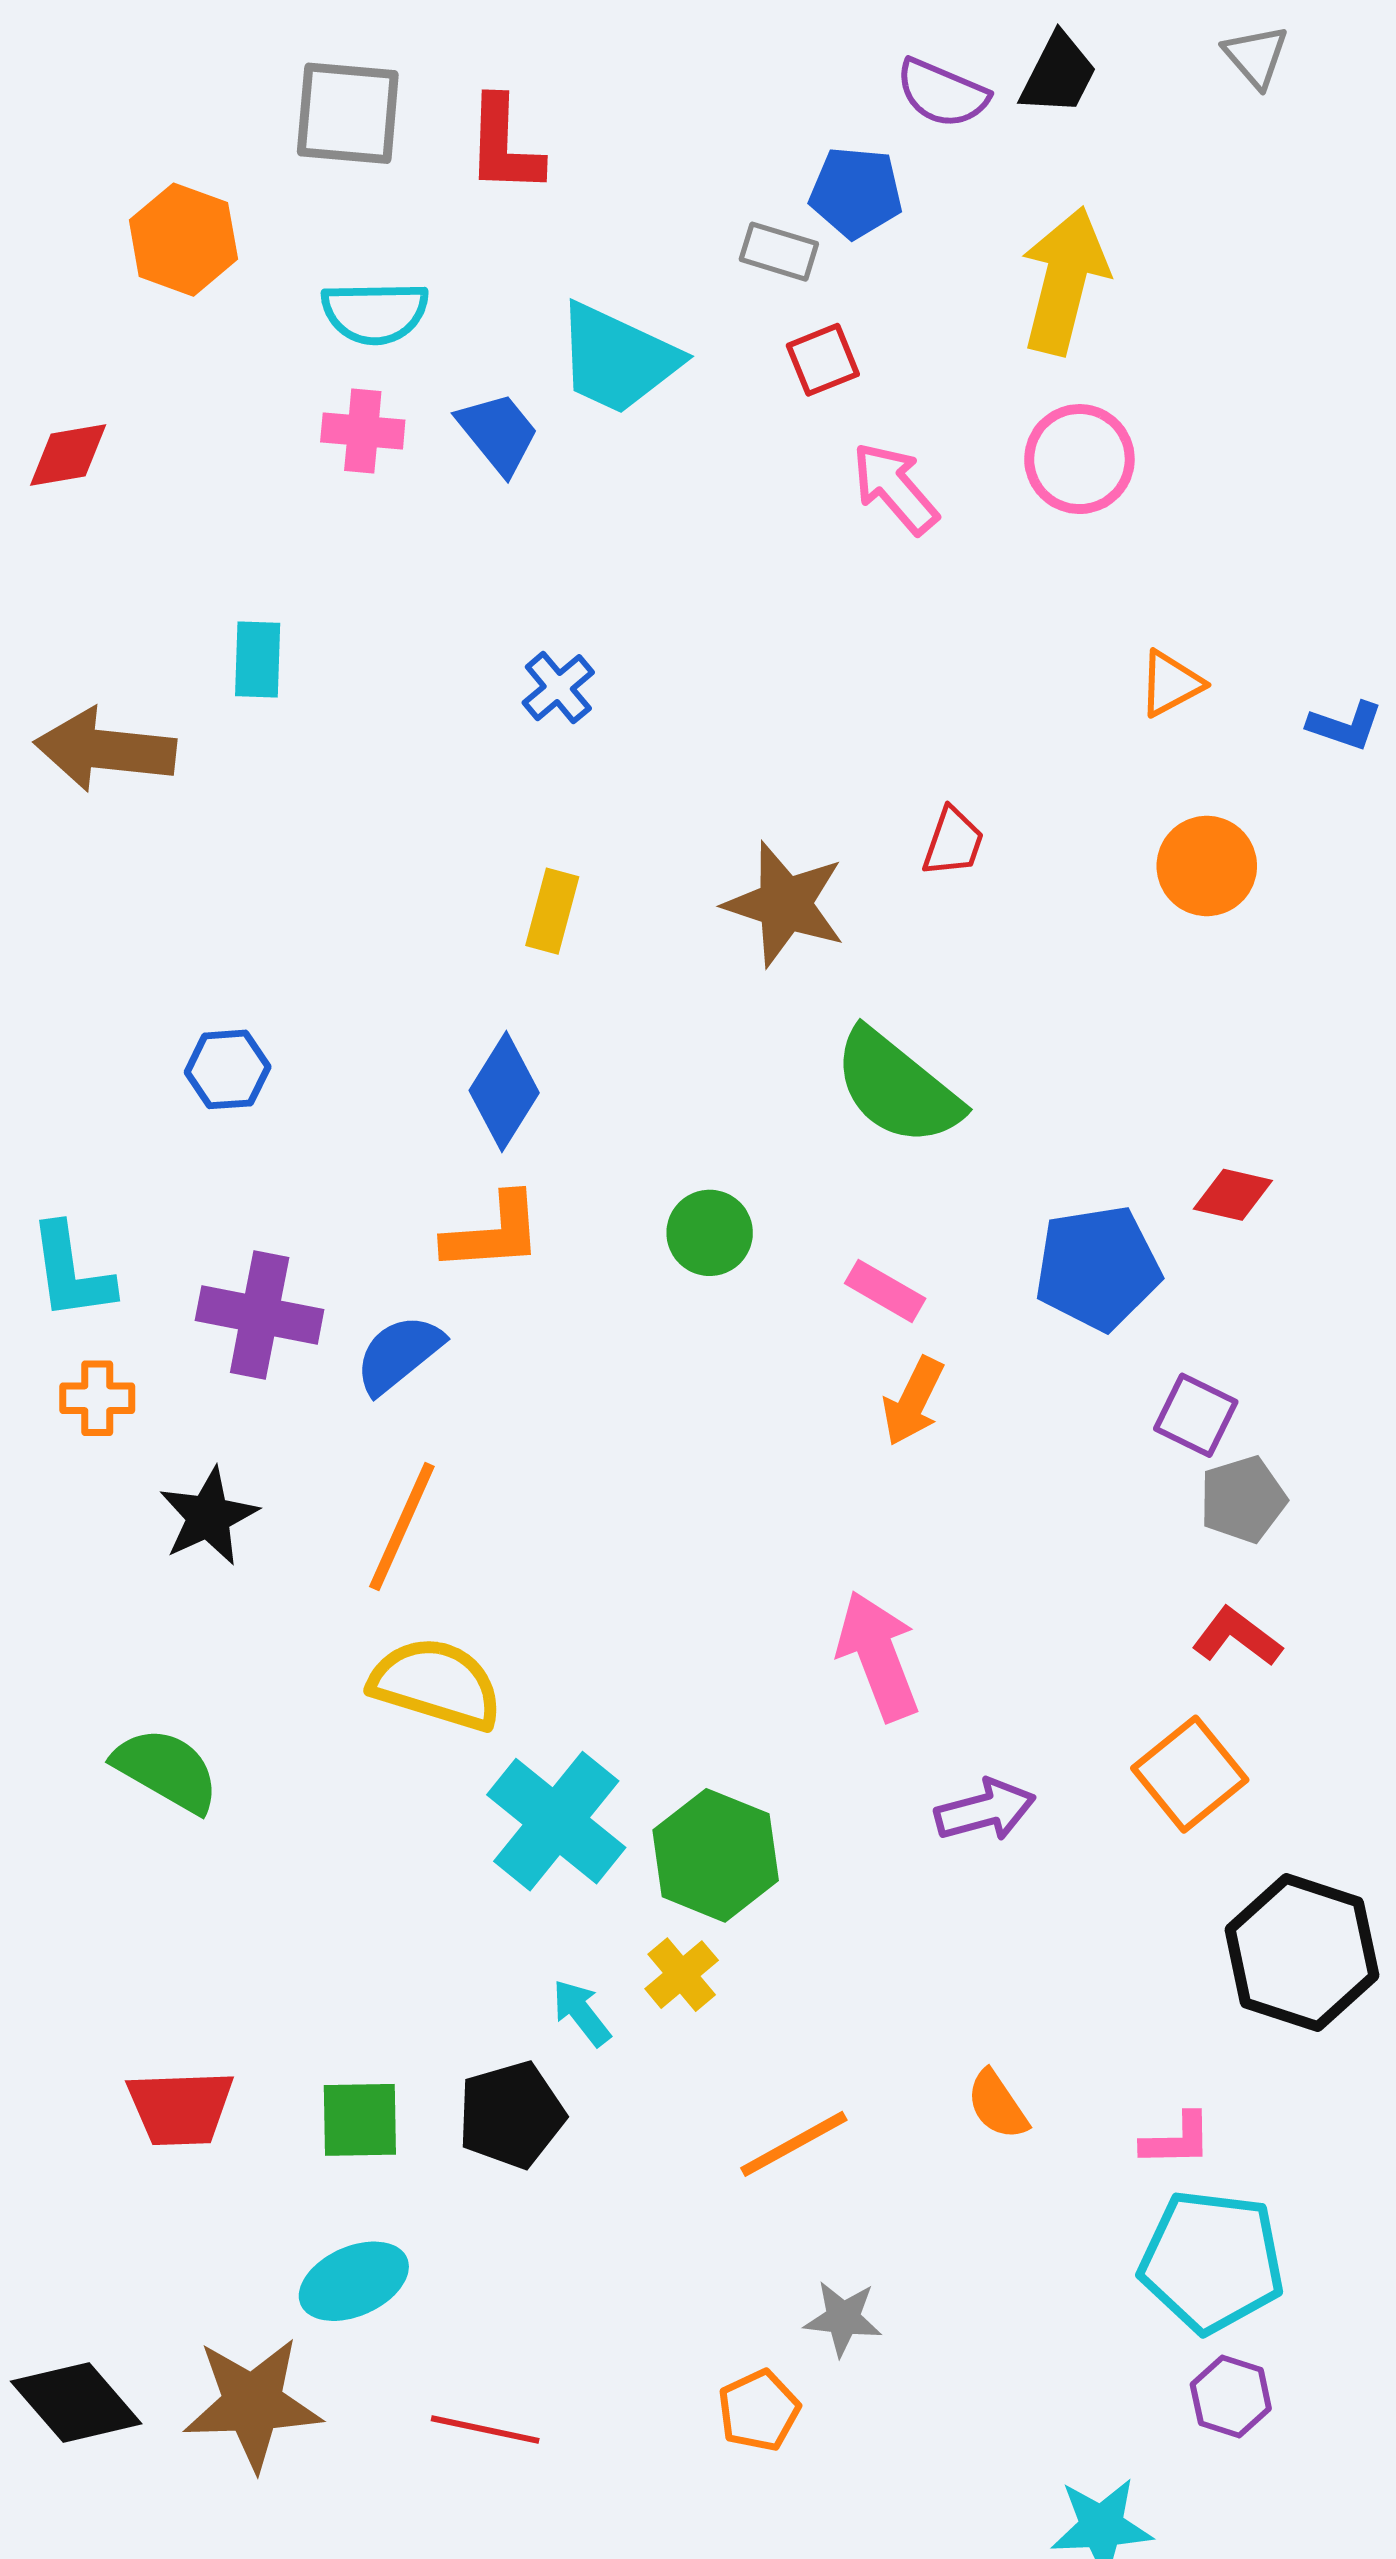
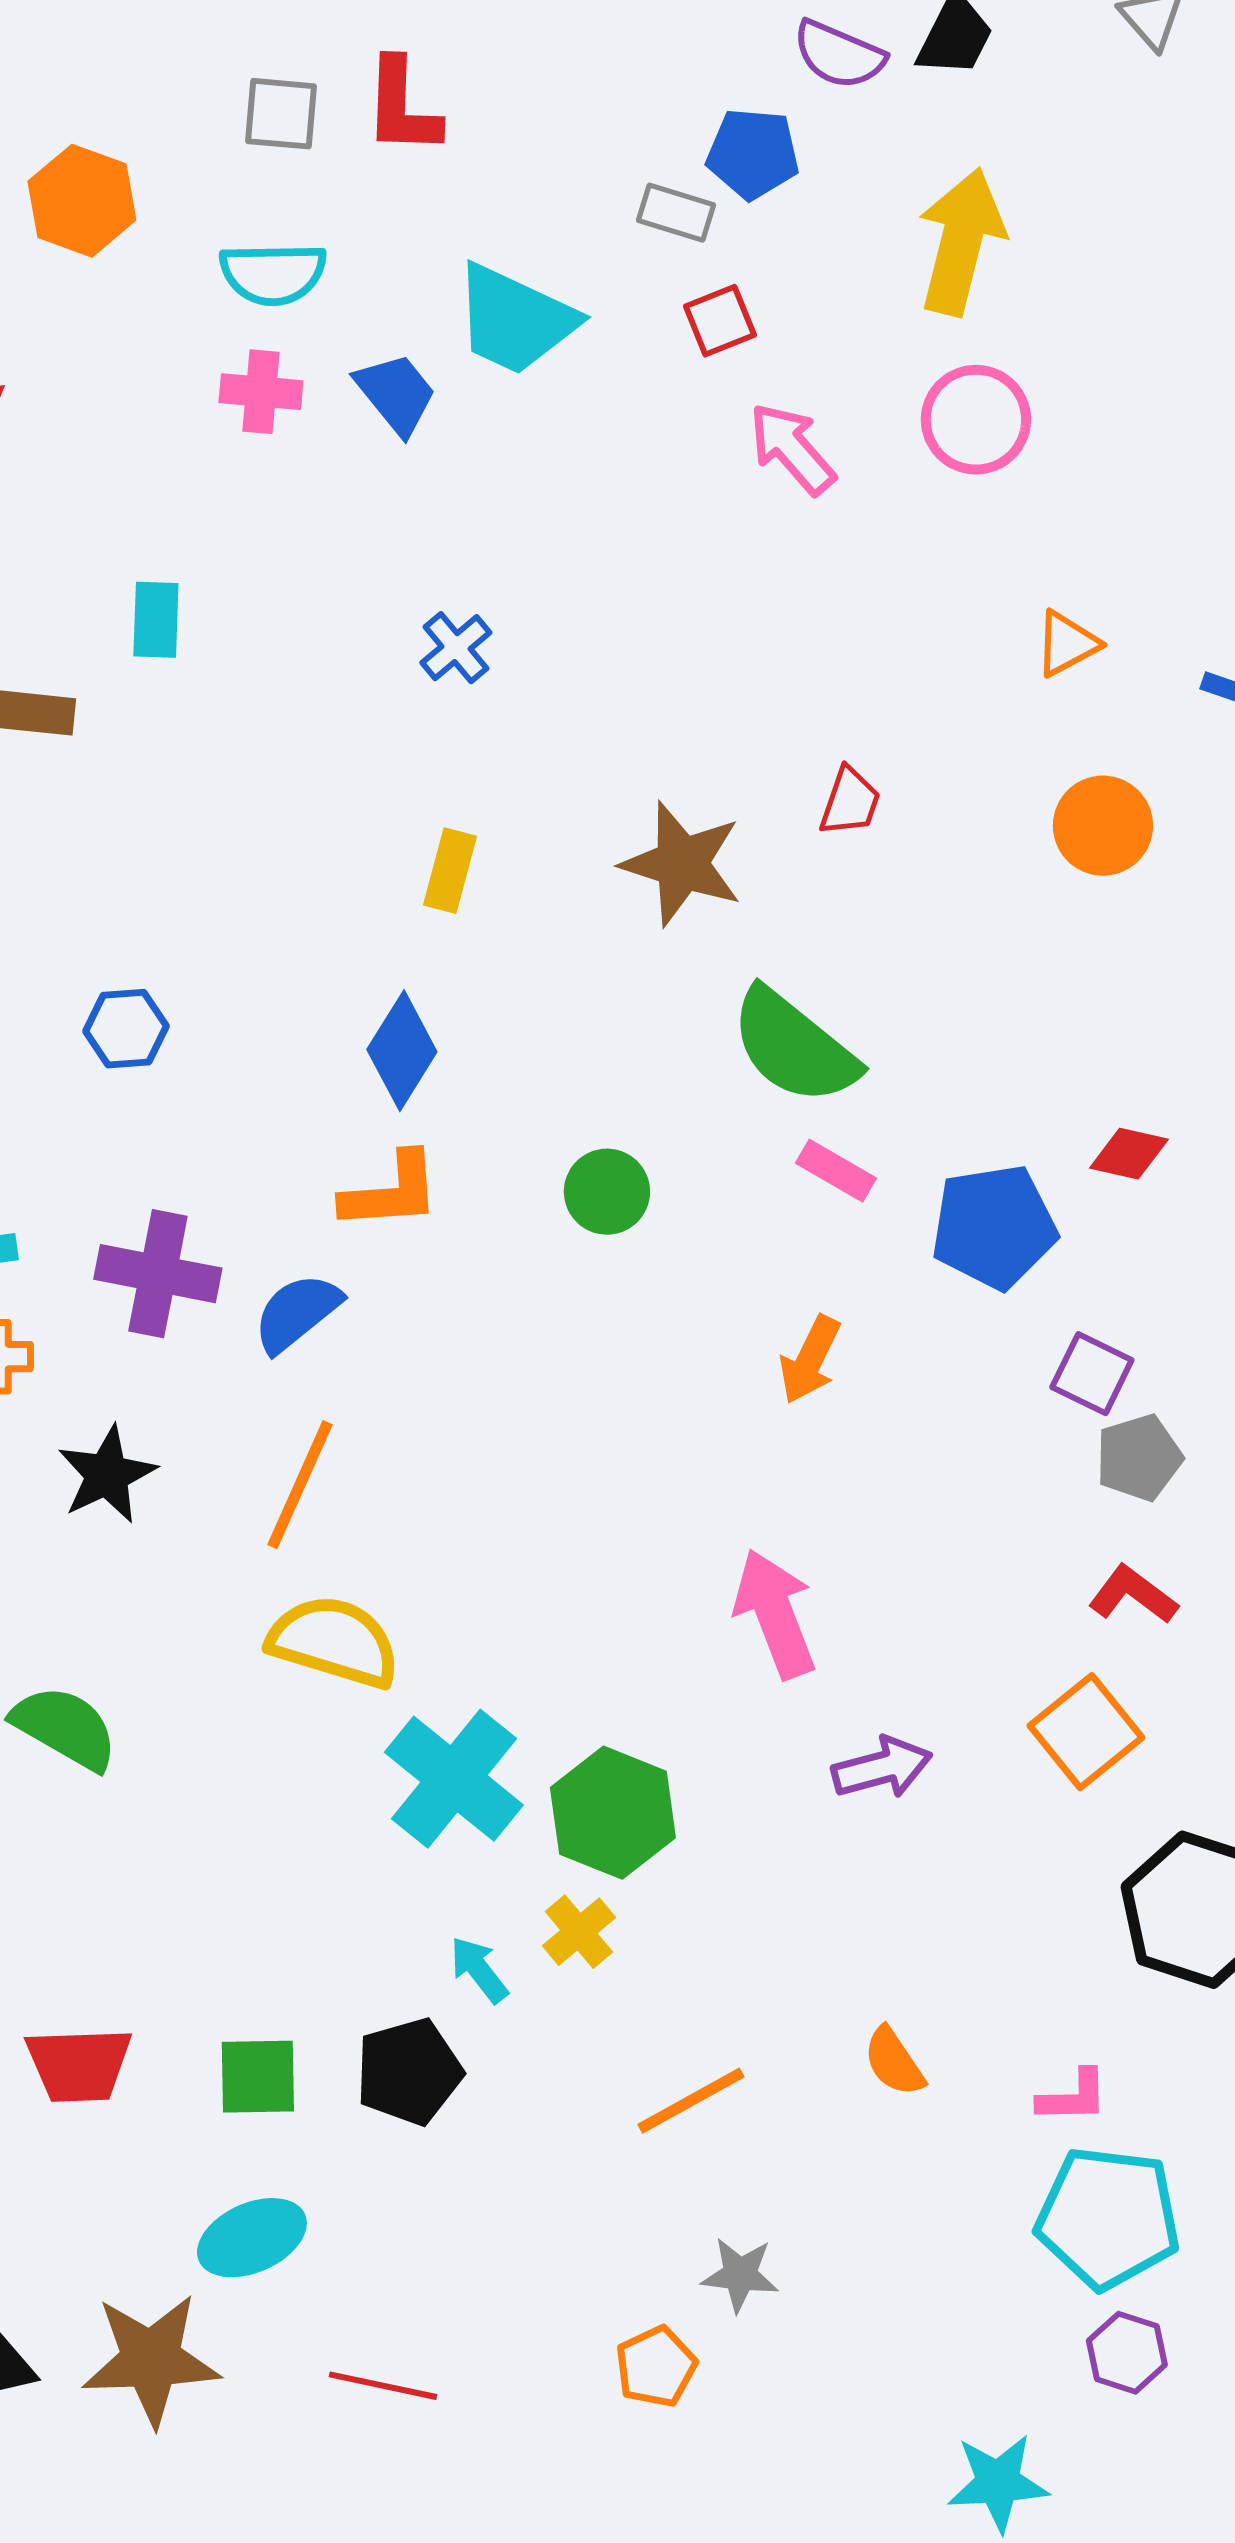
gray square: (348, 113) -> (281, 114), moved, size x0.7
pink rectangle: (885, 1291) -> (836, 1171), moved

